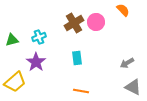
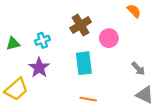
pink circle: (96, 22) -> (109, 38), moved
cyan rectangle: (77, 58) -> (84, 63), size x1.5
gray arrow: (127, 63) -> (138, 69), turned -104

